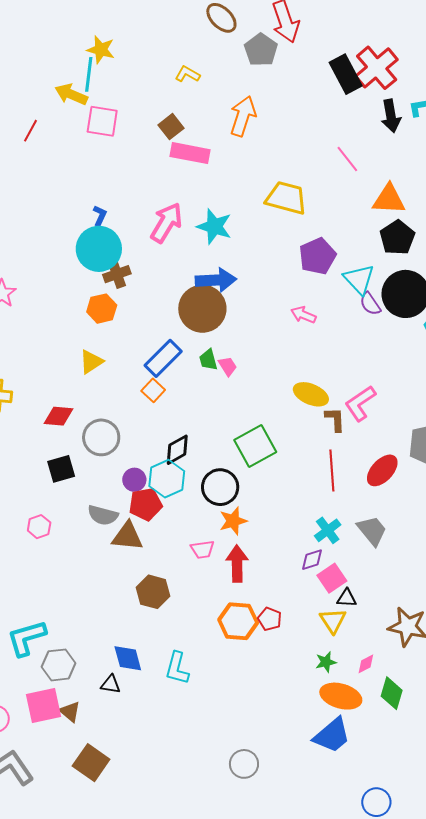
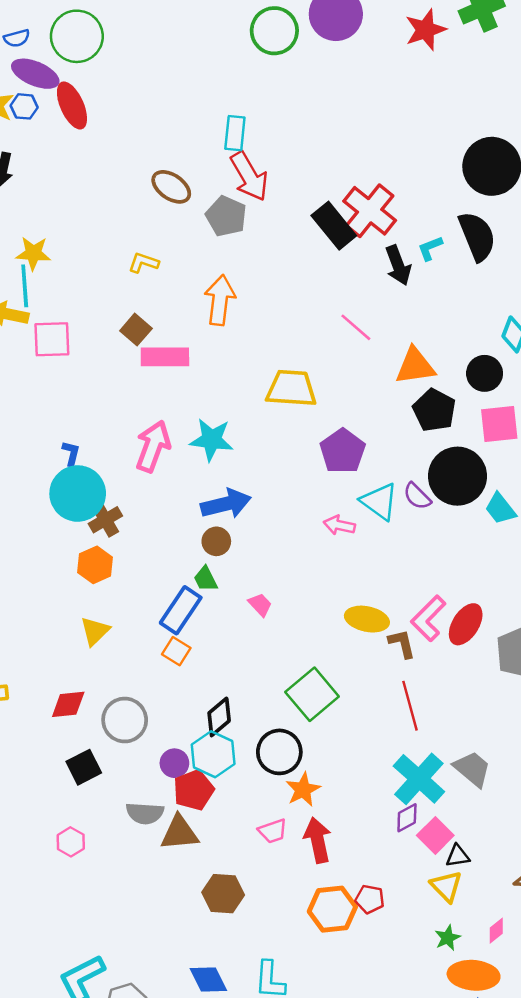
cyan triangle: (359, 279) -> (379, 501), moved
brown circle: (202, 309) -> (216, 541), size x0.5
green trapezoid: (208, 360) -> (205, 579), moved
red ellipse: (382, 470) -> (466, 624), moved
cyan cross: (328, 530) -> (419, 779), size x1.6

